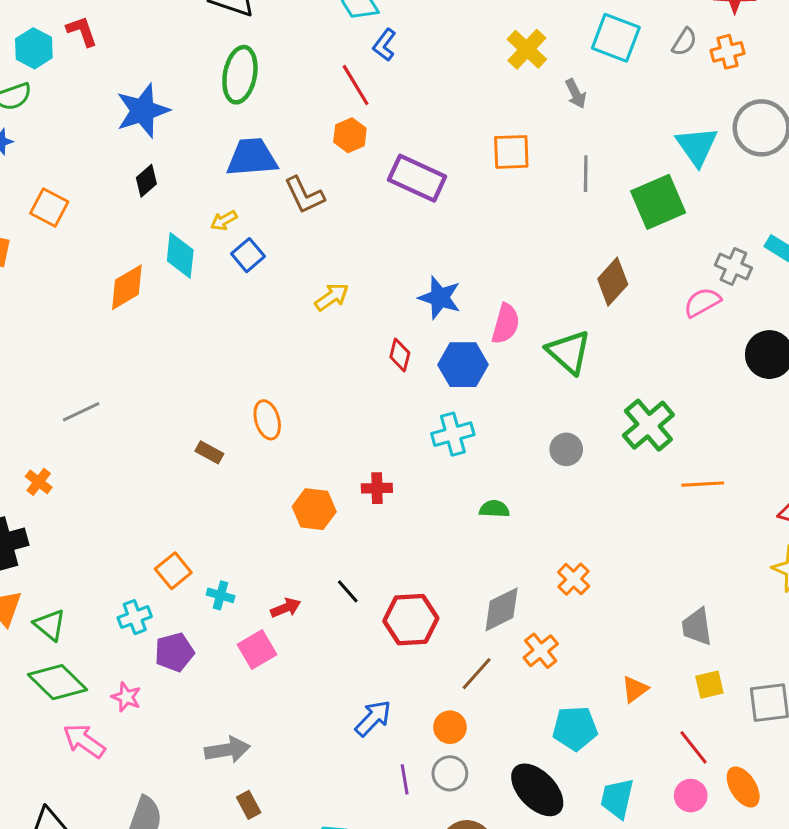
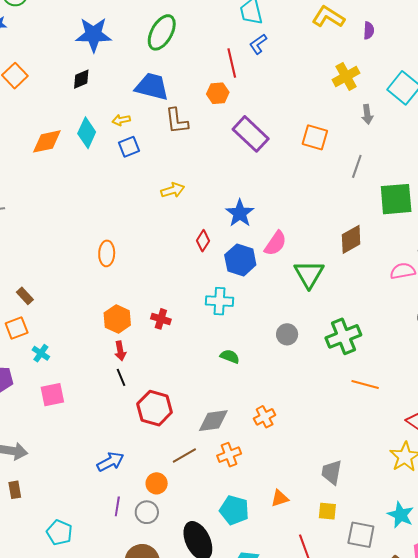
brown rectangle: (209, 452) -> (25, 296), moved
red arrow: (286, 608) -> (120, 351), moved, turned 84

